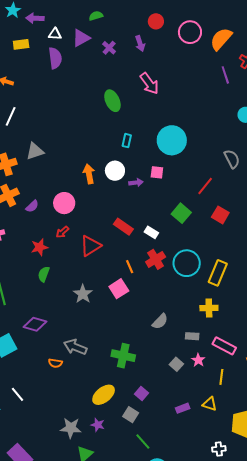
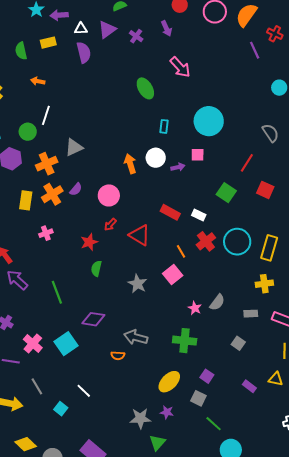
purple semicircle: (32, 206) -> (76, 189), moved
red triangle: (90, 246) -> (140, 235), turned -50
pink star: (198, 360) -> (195, 308), moved
purple rectangle: (183, 408) -> (249, 386), turned 64

